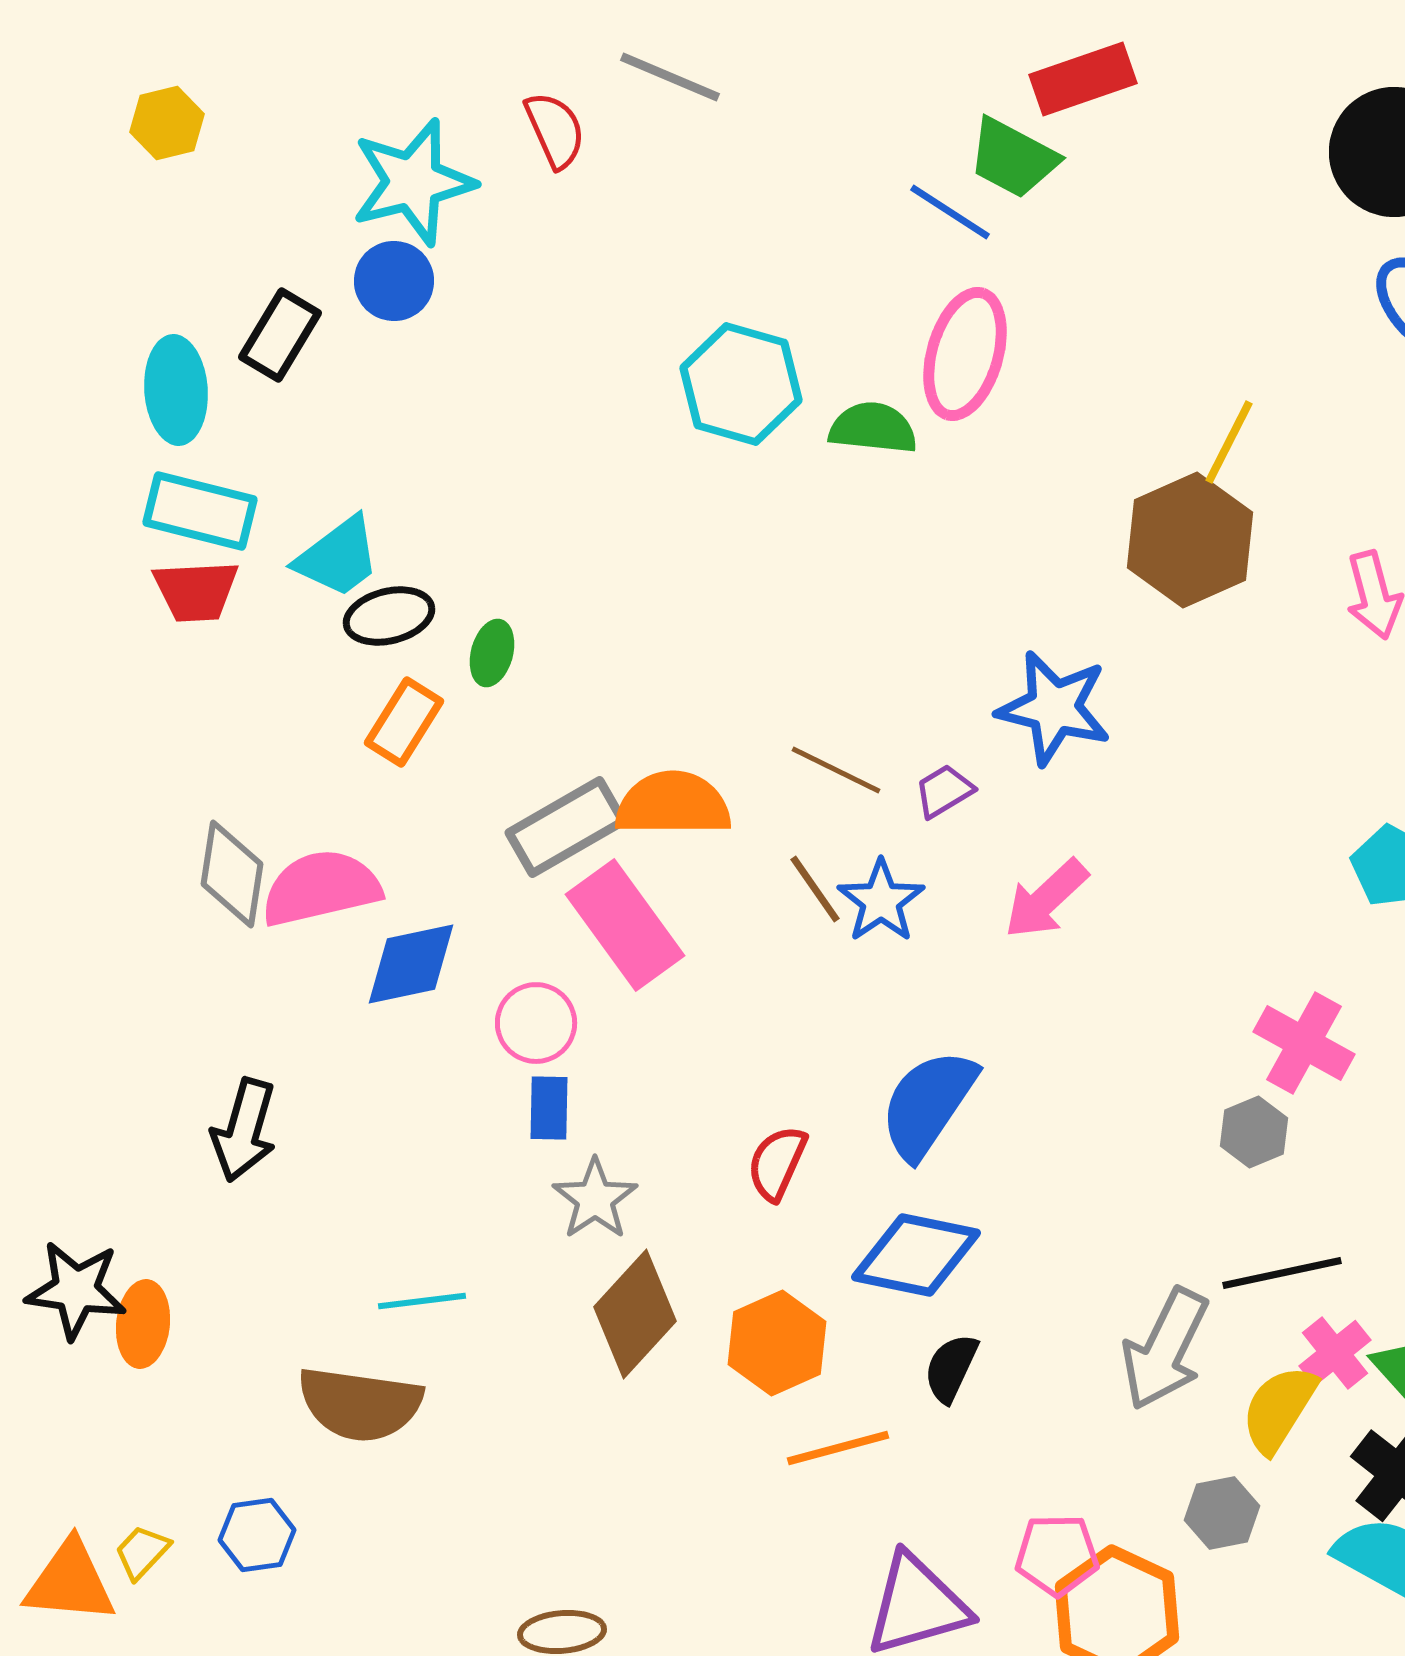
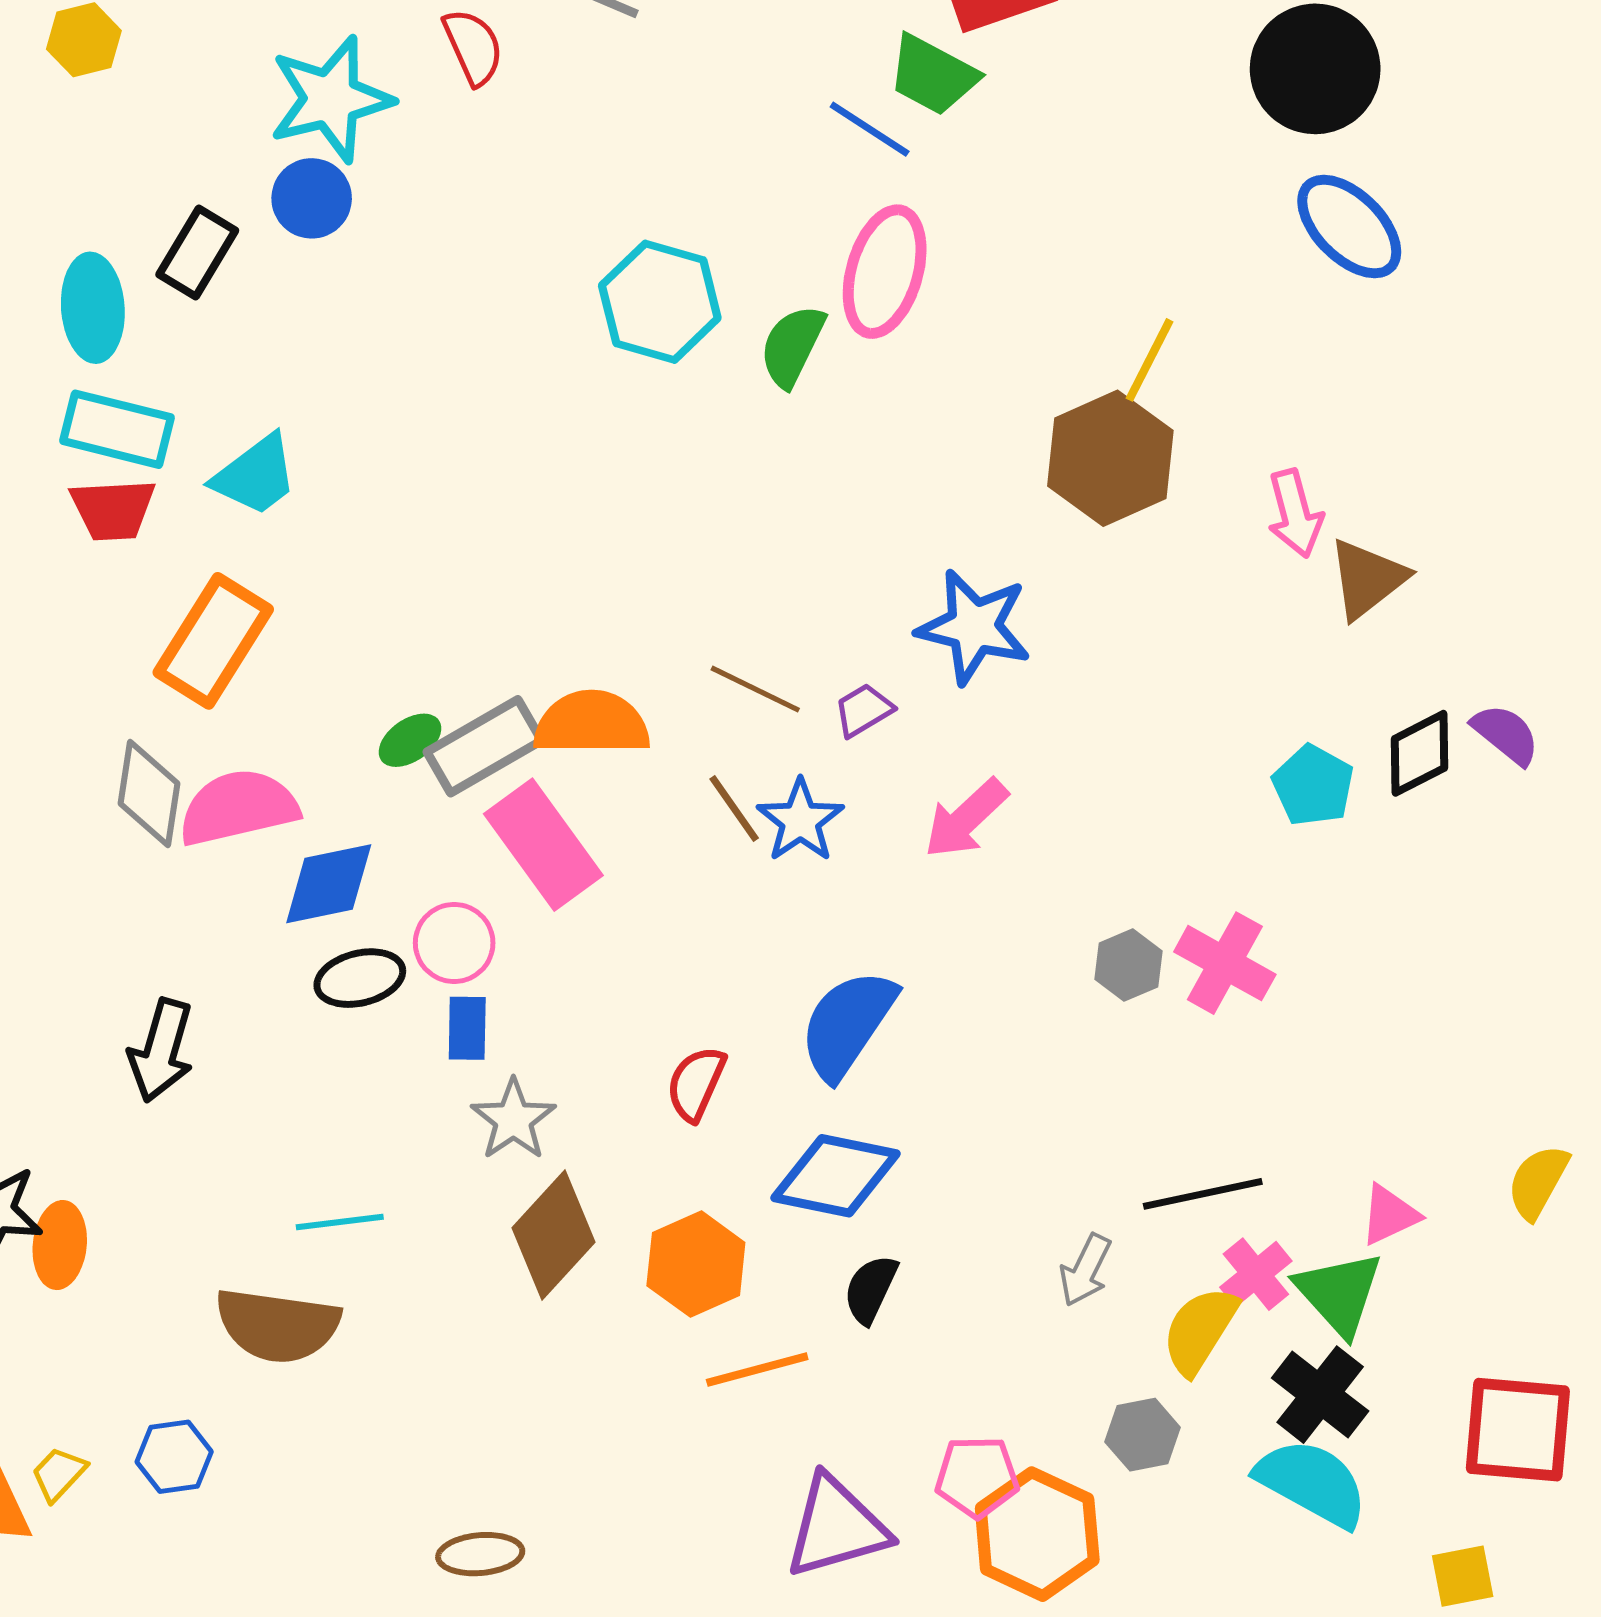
green semicircle: (873, 428) -> (792, 346), turned -70
black ellipse: (389, 616) -> (360, 978), moved
green ellipse: (492, 653) -> (410, 740), moved, turned 40
orange rectangle: (404, 722) -> (213, 641), moved, size x1.5
gray hexagon: (1254, 1132) -> (1128, 965), moved
gray arrow: (1165, 1349) -> (1085, 1270), size x0.6

